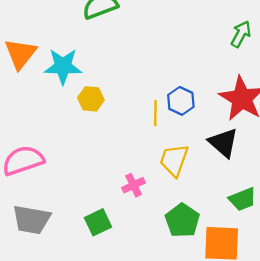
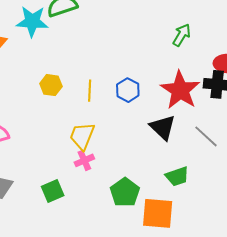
cyan star: (63, 66) -> (32, 21), moved
yellow line: (155, 113) -> (90, 91), moved
yellow trapezoid: (174, 160) -> (82, 136), moved

